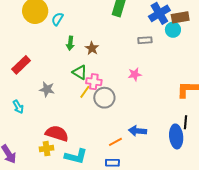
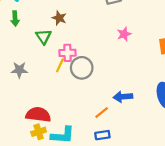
green arrow: (70, 43) -> (15, 18), moved
green triangle: (80, 72) -> (44, 37), moved, turned 35
pink star: (135, 74) -> (124, 34), moved
yellow cross: (46, 149) -> (39, 132), moved

